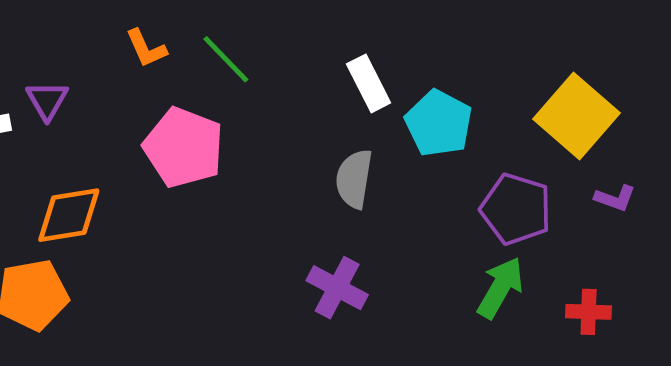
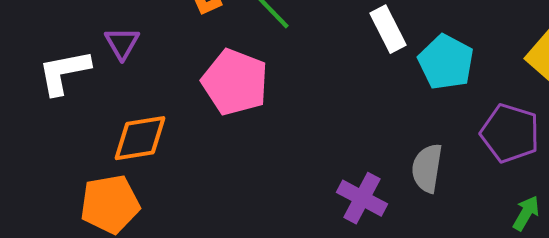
gray semicircle: (354, 179) -> (427, 168), moved
green arrow: (500, 288) -> (526, 213), moved, size x0.7

